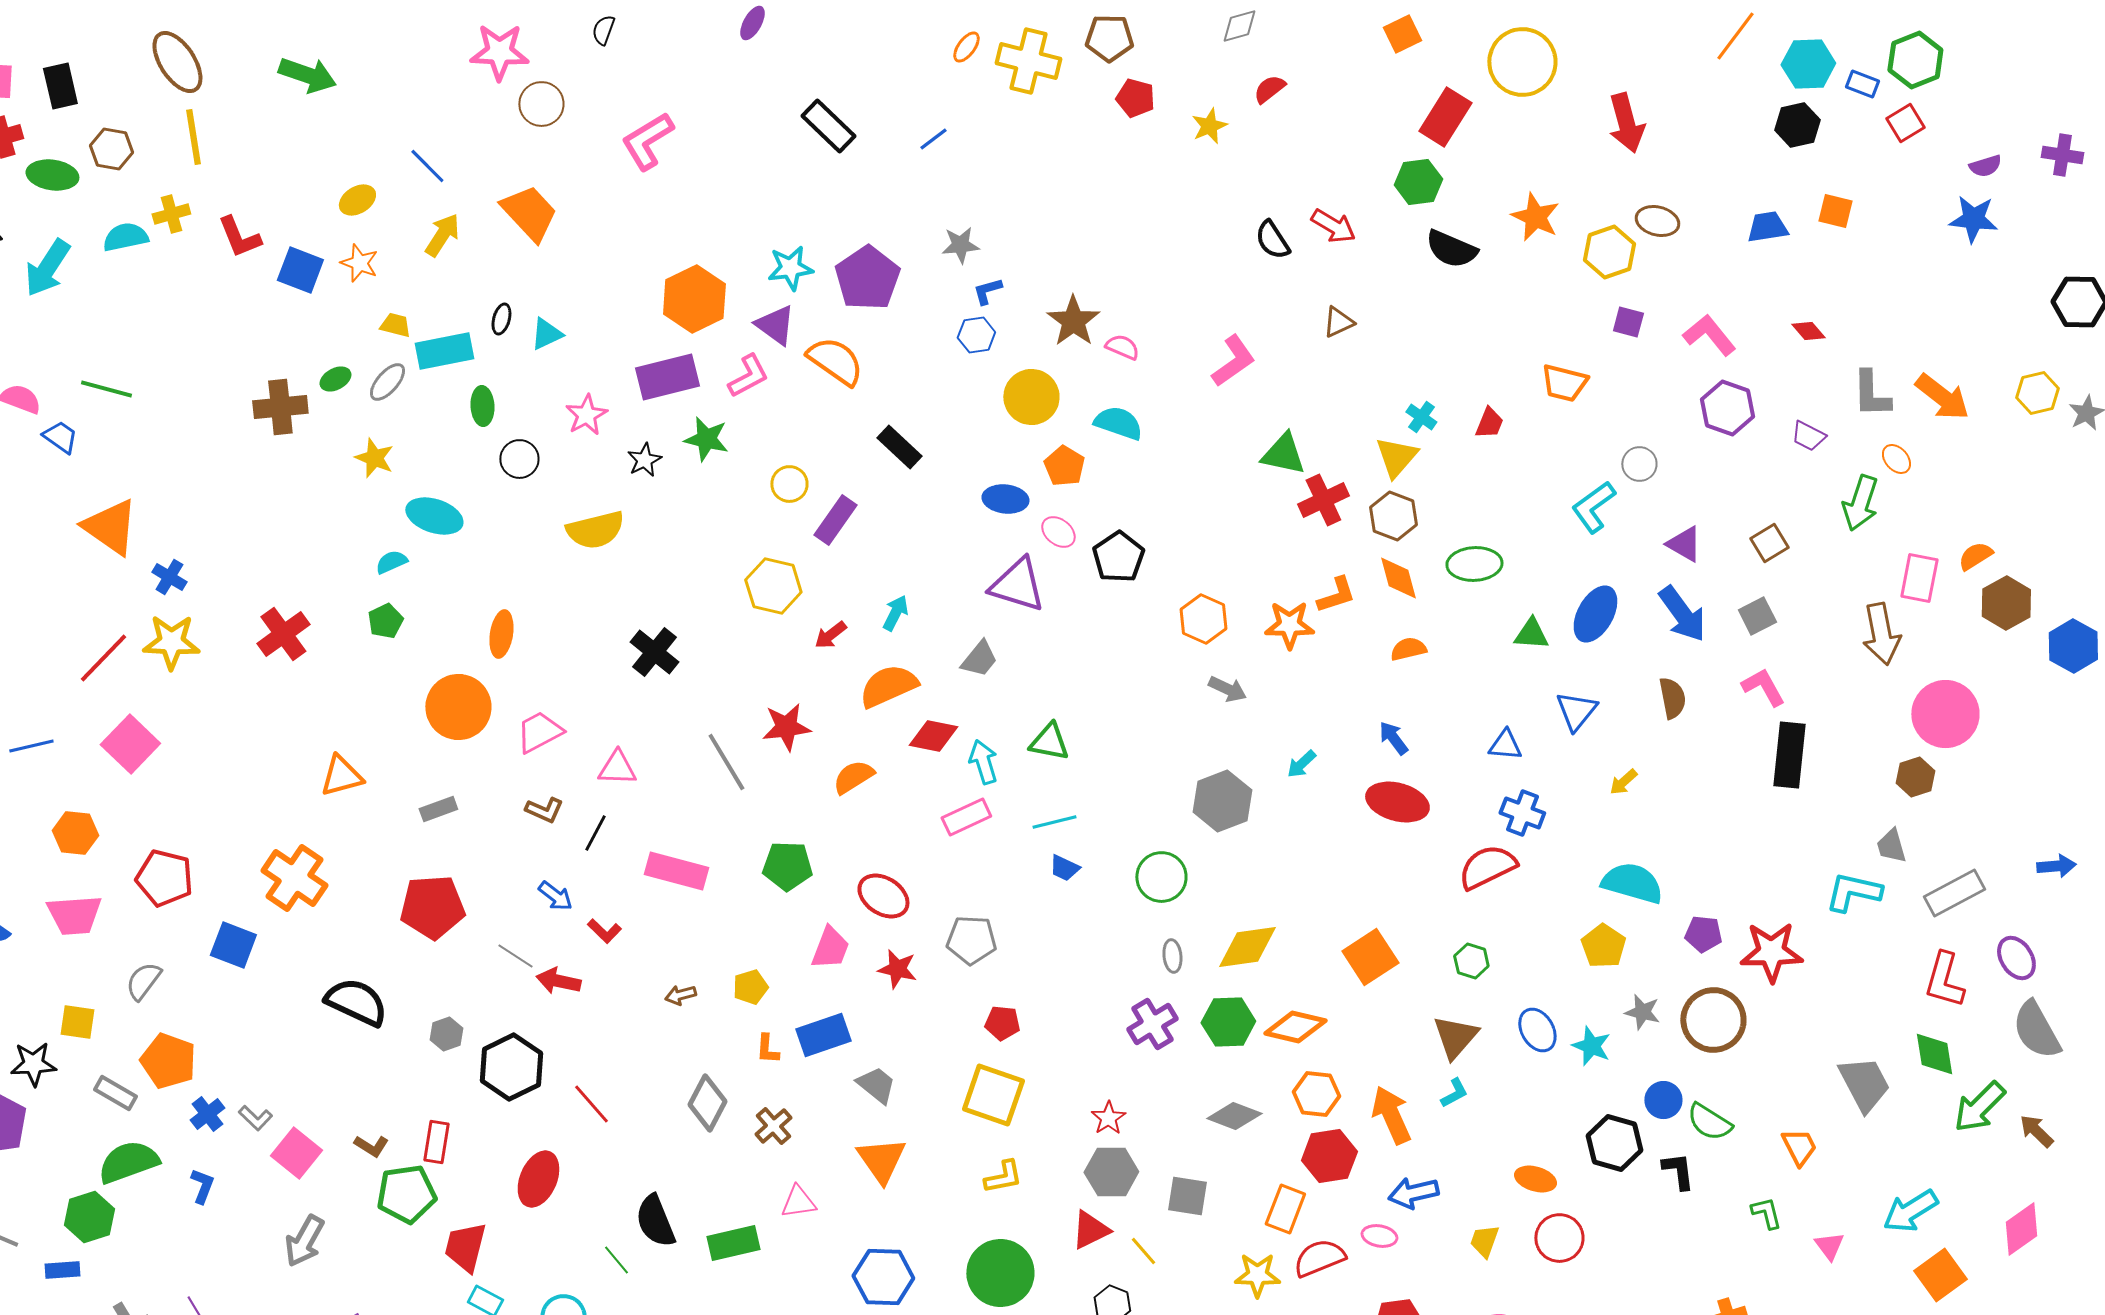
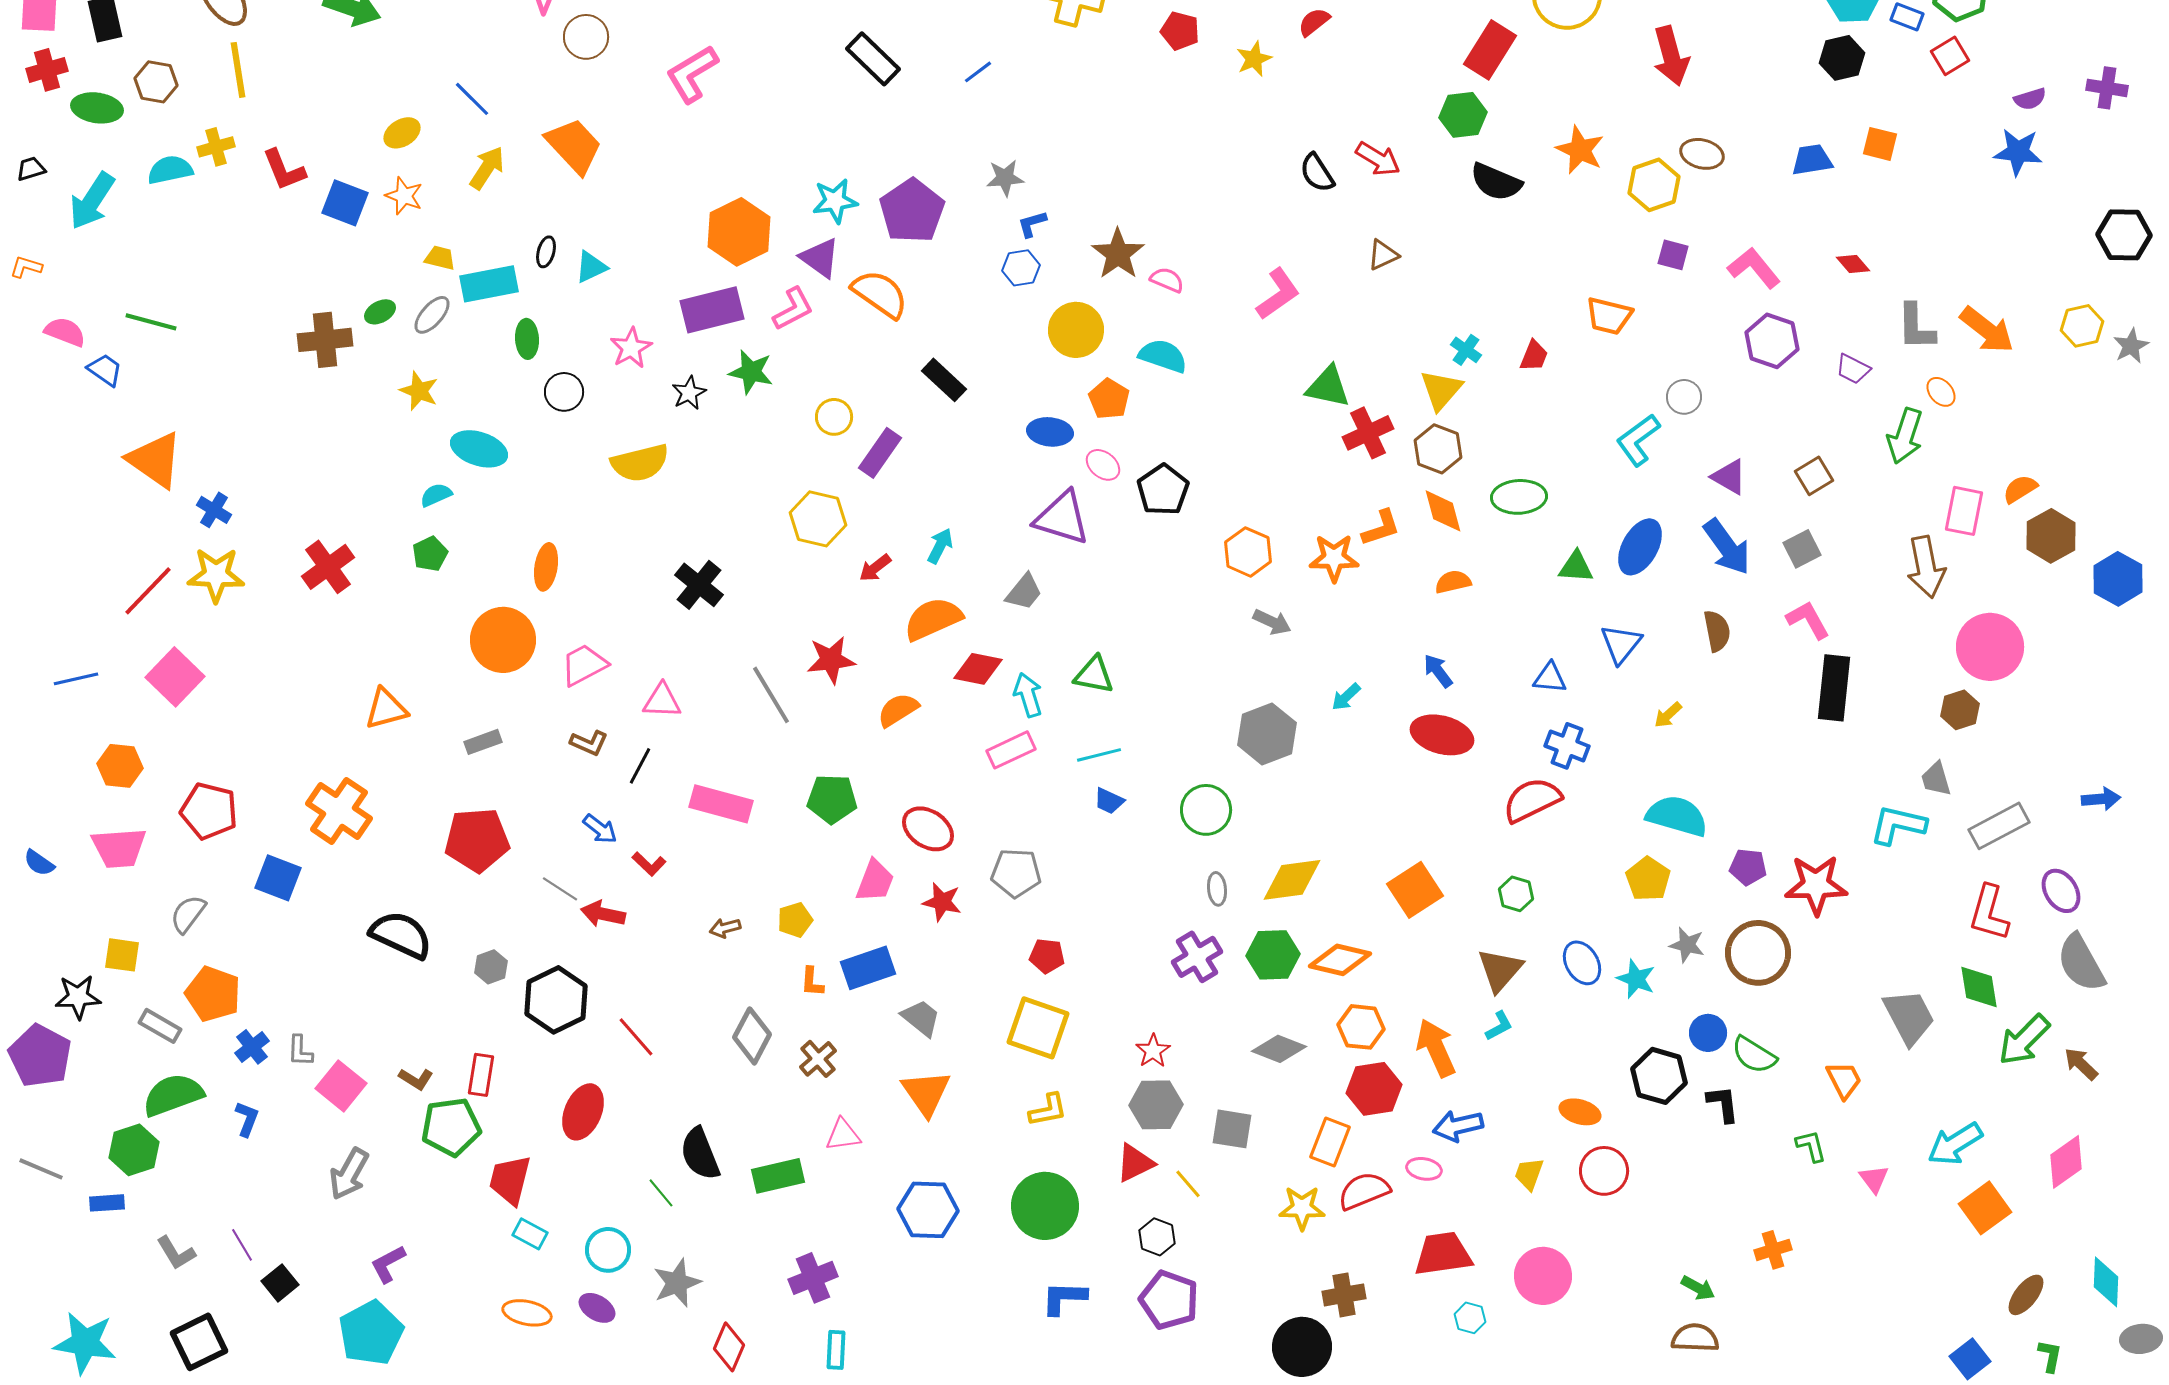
gray L-shape: (255, 1118) -> (300, 1051), turned 48

